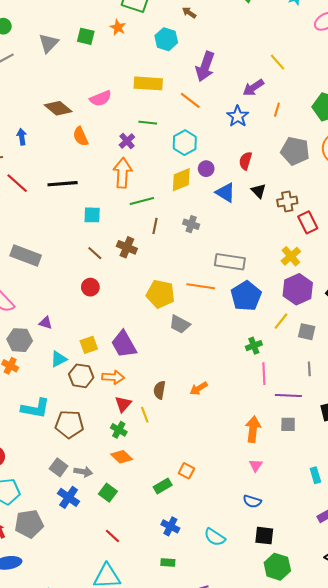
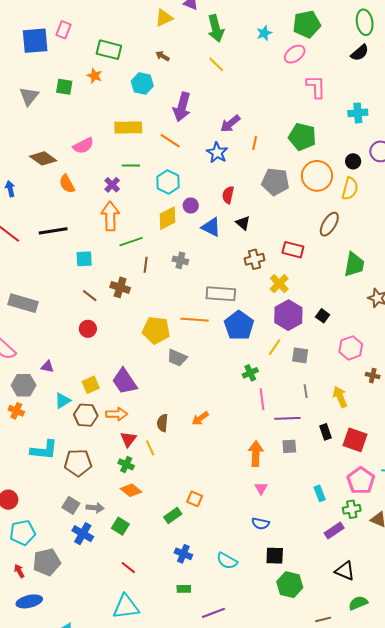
yellow line: (277, 62) -> (216, 64), moved
brown cross: (287, 201) -> (255, 259), moved
red rectangle: (308, 222) -> (293, 250), turned -45

